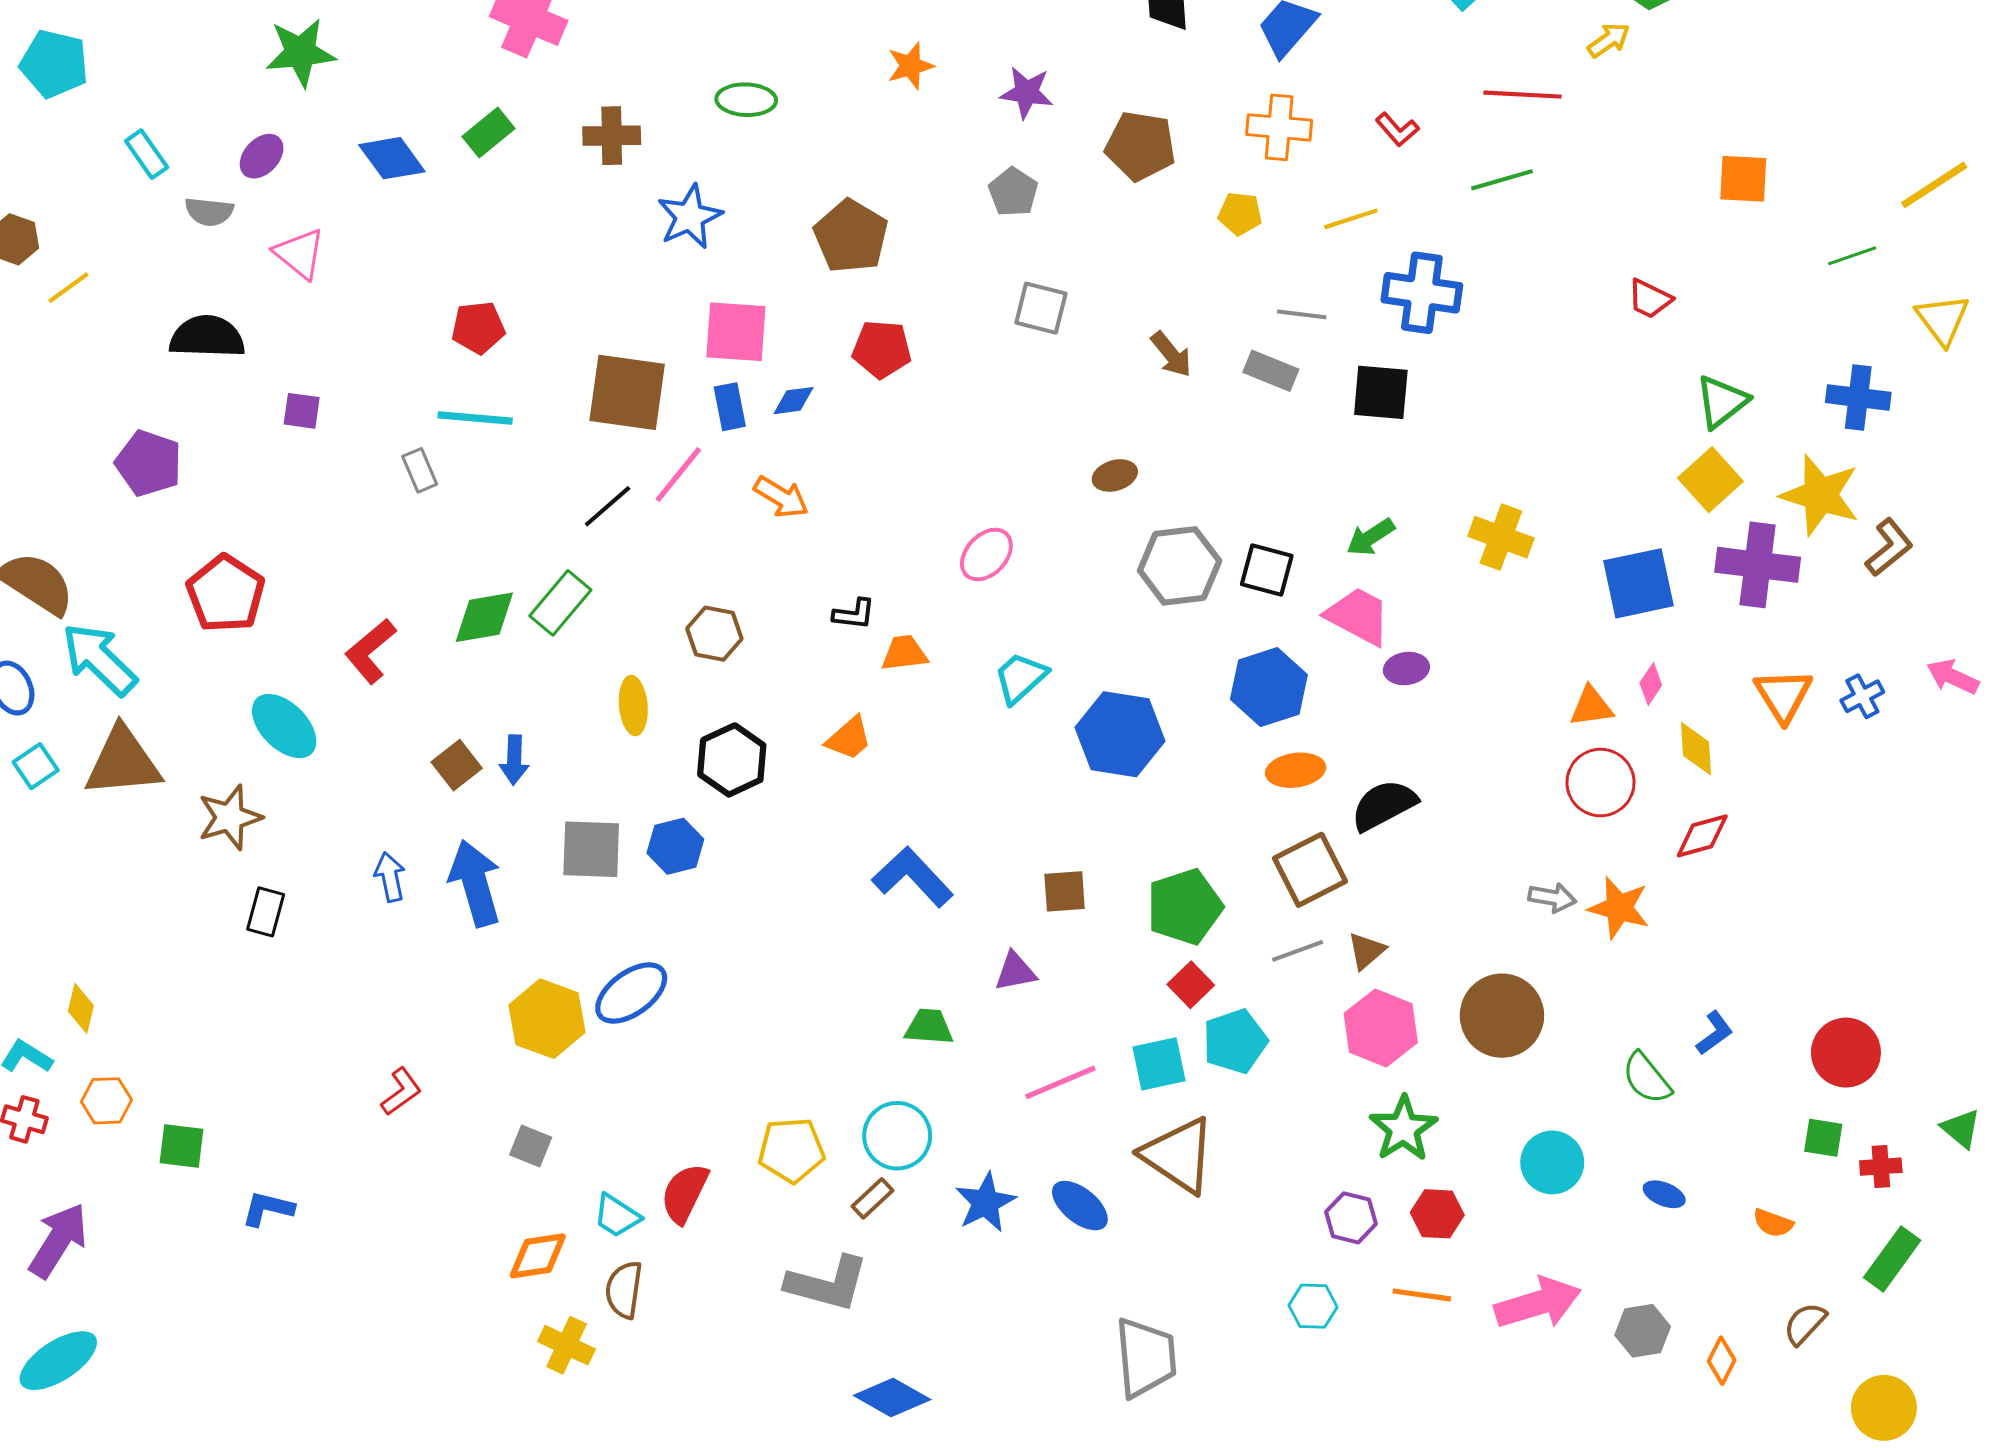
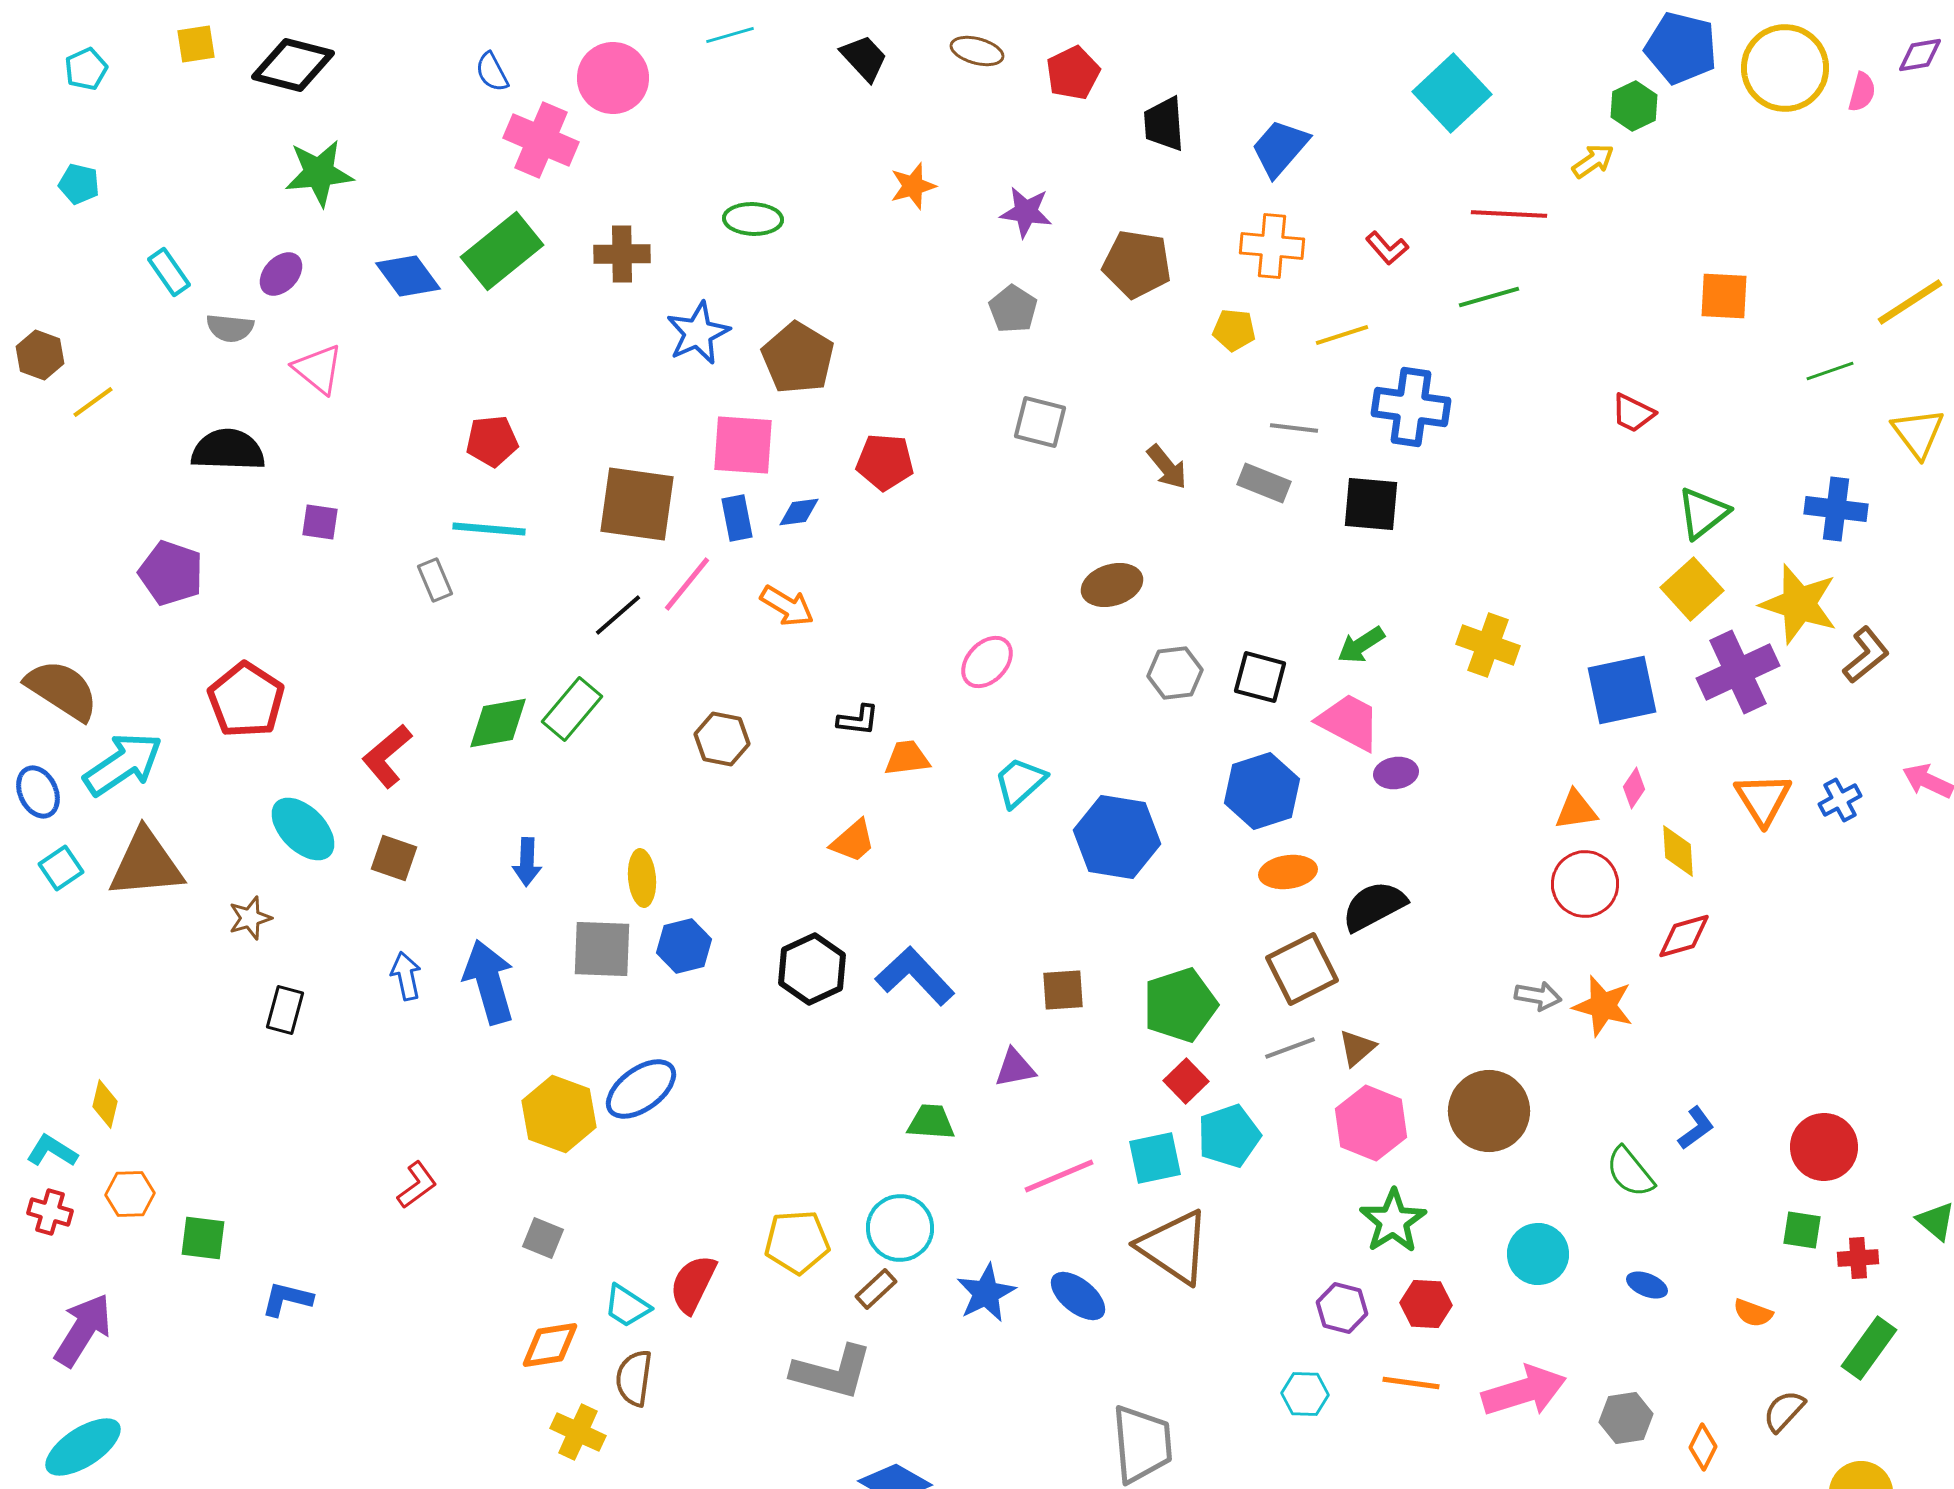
cyan pentagon: (54, 64) -> (79, 184), size x0.6
green rectangle: (488, 133) -> (502, 251), size x1.6
brown pentagon: (851, 236) -> (798, 358), moved
brown ellipse: (1115, 476) -> (1112, 585), size x1.4
purple cross: (1758, 565) -> (1738, 672), turned -32
gray hexagon: (1180, 566) -> (1175, 673), size x0.7
cyan arrow: (99, 659) -> (123, 764), turned 102
yellow ellipse: (633, 706) -> (642, 878), moved
black hexagon: (732, 760) -> (812, 969), moved
brown square: (457, 765) -> (394, 858), moved, turned -33
brown star: (230, 817) -> (250, 918), size x0.7

